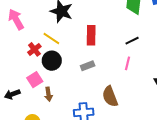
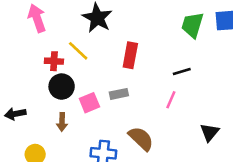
red cross: (34, 49) -> (54, 61), turned 32
black circle: (52, 61) -> (62, 87), moved
pink square: (35, 80) -> (89, 103), moved
brown semicircle: (110, 96) -> (141, 139), turned 145

